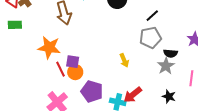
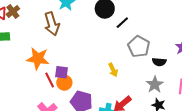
black line: (152, 16) -> (122, 23), moved
gray pentagon: (150, 38) -> (139, 47), turned -30
gray star: (166, 66) -> (155, 85), moved

